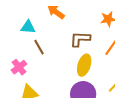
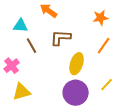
brown L-shape: (80, 39) -> (61, 38), moved

